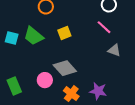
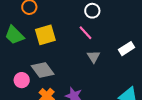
yellow square: (64, 33) -> (45, 35), size x1.5
gray triangle: (114, 50) -> (94, 57), turned 32

